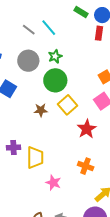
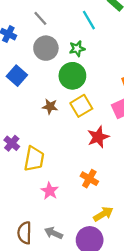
cyan line: (49, 28) -> (89, 20), moved
gray line: (29, 30) -> (40, 18), moved
purple cross: (14, 148) -> (12, 143), turned 32

